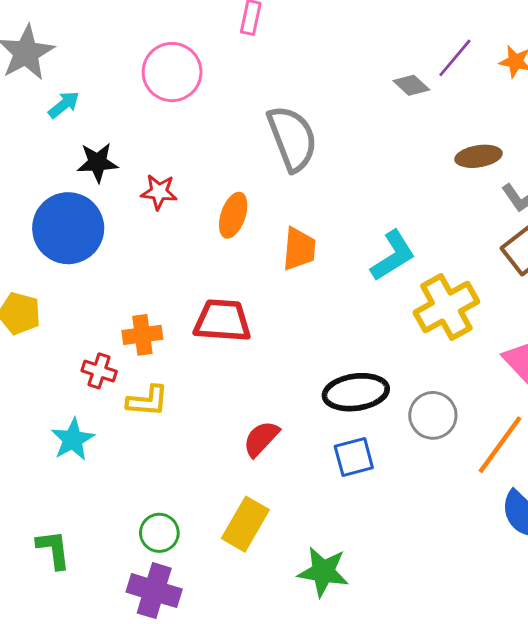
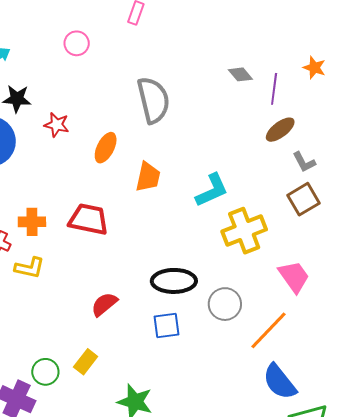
purple line: (455, 58) -> (274, 89), moved, turned -40
pink circle: (172, 72) -> (77, 43), size x0.6
brown ellipse: (479, 156) -> (280, 130), turned -36
yellow rectangle: (245, 524) -> (86, 362), size x0.7
green circle: (159, 533) -> (45, 372), moved

